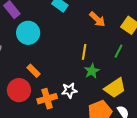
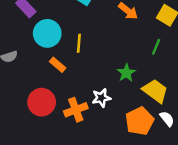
yellow line: (84, 52) -> (79, 43), moved
orange rectangle: (33, 71) -> (58, 65), moved
yellow trapezoid: (115, 88) -> (155, 91), turned -105

